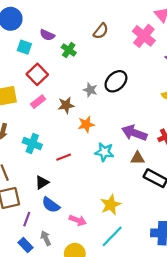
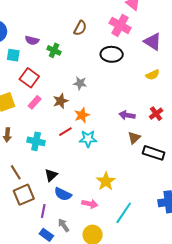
black ellipse: (116, 81) -> (112, 54), moved, turned 55
purple arrow: (134, 133) -> (127, 115), size x0.7
cyan star: (104, 152) -> (88, 139), moved
red line: (64, 157) -> (65, 132), moved
brown triangle: (137, 158) -> (134, 138), turned -32
yellow star: (111, 205) -> (106, 181), moved

